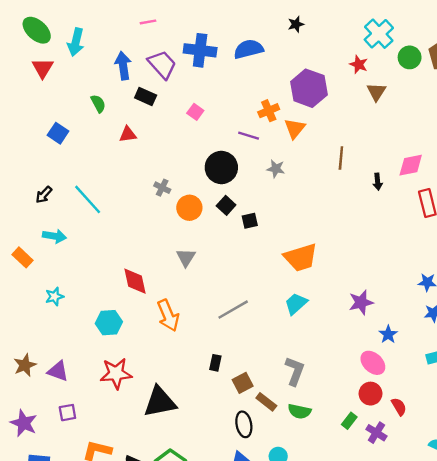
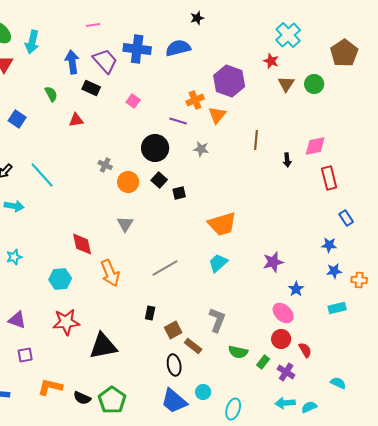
black star: (296, 24) -> (197, 18), moved
green circle: (410, 57) -> (314, 84), moved
green semicircle: (299, 411) -> (238, 352), moved

